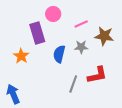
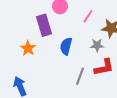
pink line: (81, 24) -> (88, 16), turned -32
gray star: (81, 47) -> (97, 45), moved

